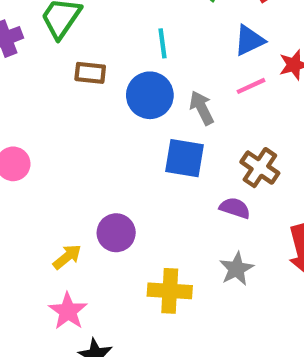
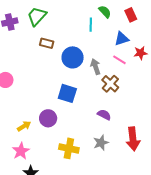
cyan line: (162, 43) -> (91, 25), moved
pink line: (251, 86) -> (119, 60), turned 48
blue square: (185, 158) -> (67, 93), moved
brown cross: (260, 168) -> (110, 84), moved

